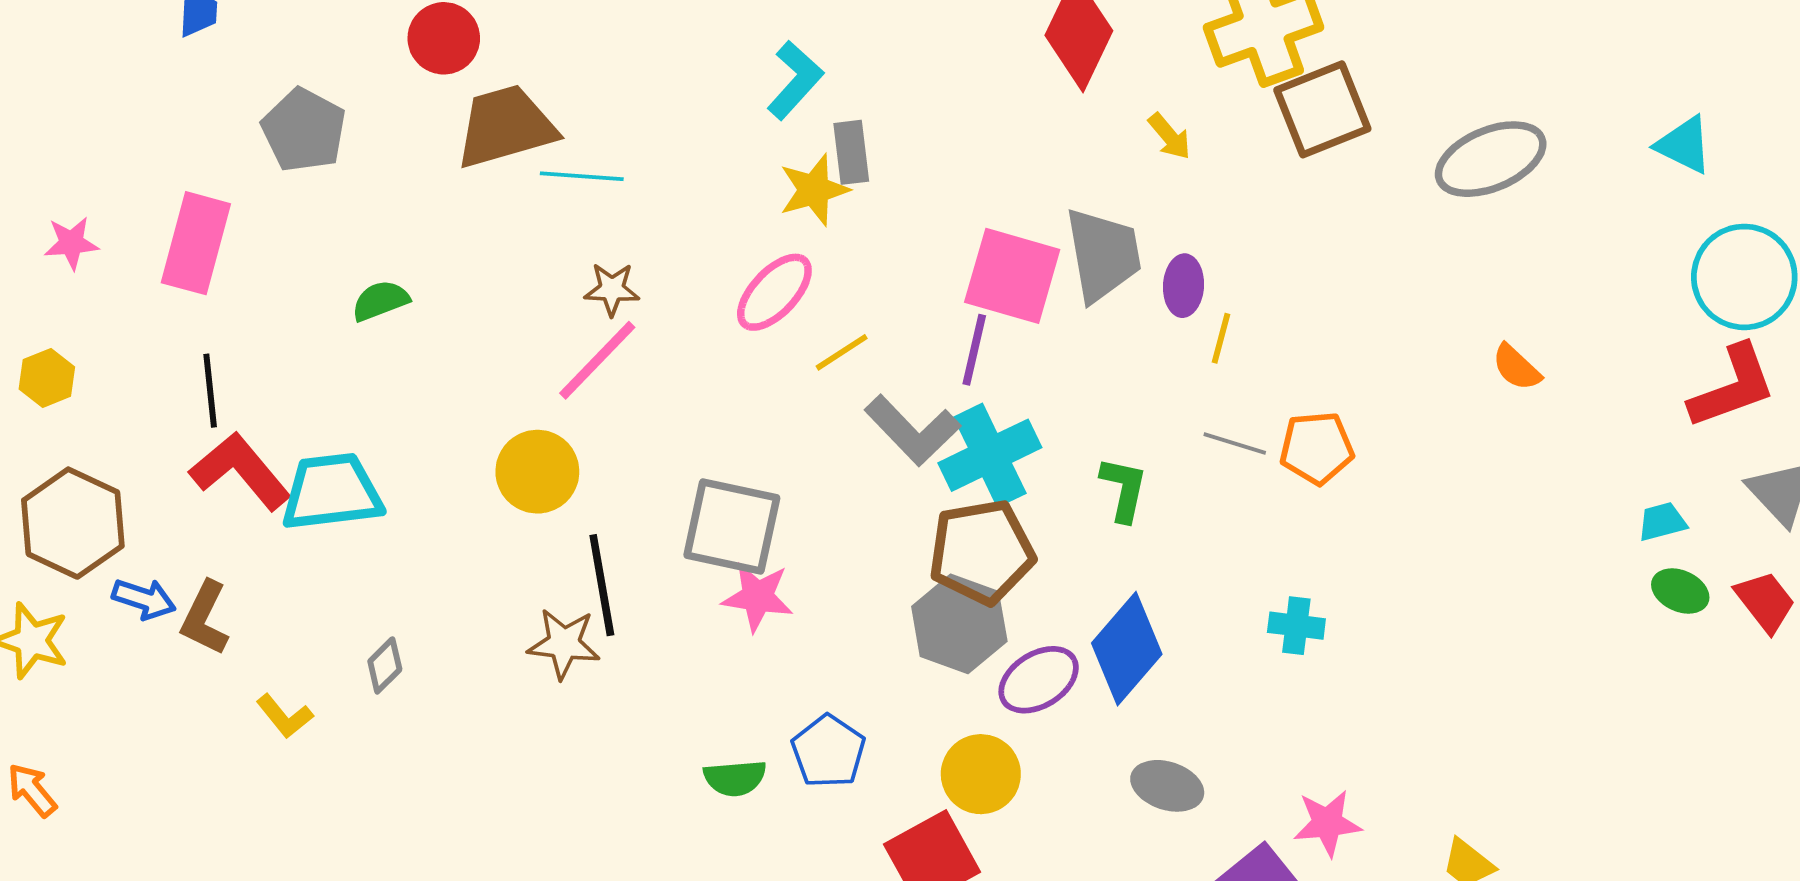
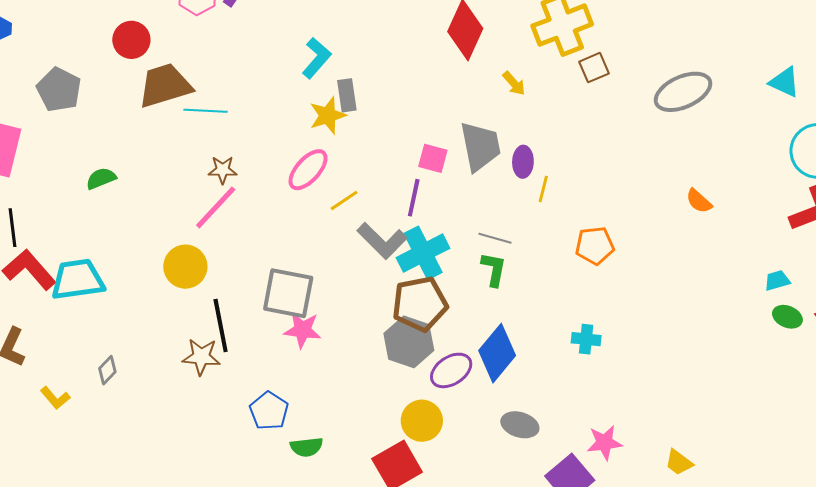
brown square: (1322, 109) -> (594, 68), size x0.6
pink square: (1012, 276) -> (433, 158), size x0.6
gray line: (1235, 443) -> (495, 238), moved
blue pentagon: (828, 751) -> (269, 411), moved
green semicircle: (735, 778) -> (306, 447), moved

